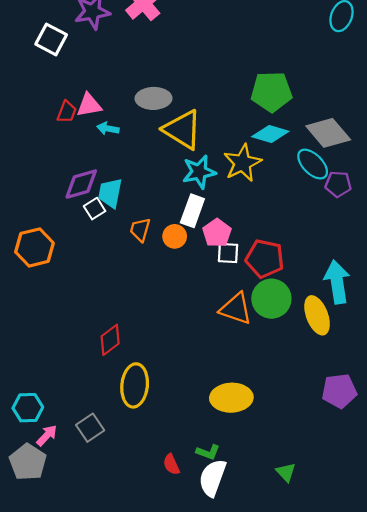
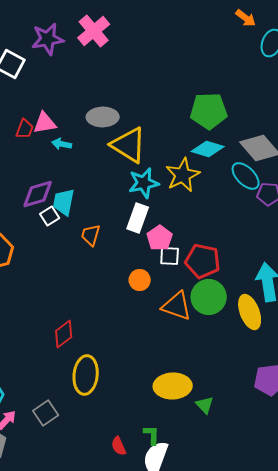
orange circle: (175, 236) -> (140, 280), moved
green L-shape: (208, 452) -> (152, 435), turned -110
green triangle: (286, 472) -> (205, 405), moved

